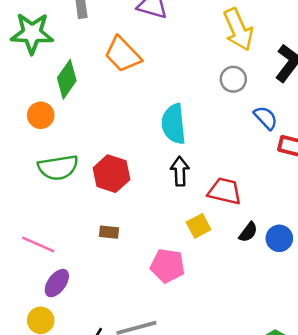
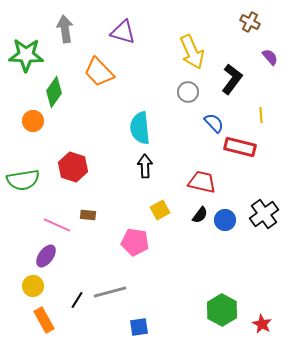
green semicircle: (58, 167) -> (23, 180), moved
red hexagon: (112, 174) -> (73, 167), moved
red trapezoid: (225, 191) -> (202, 182), moved
pink line: (38, 245) -> (57, 225), moved

